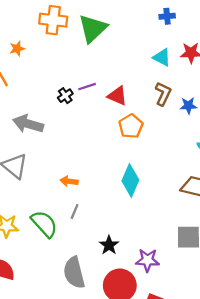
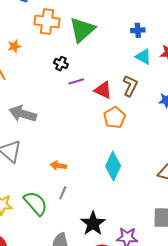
blue cross: (167, 16) -> (138, 30), moved
brown L-shape: (163, 94) -> (130, 86), moved
black cross: (65, 96) -> (61, 64), moved, turned -32
black star: (109, 245) -> (93, 223), size x1.4

